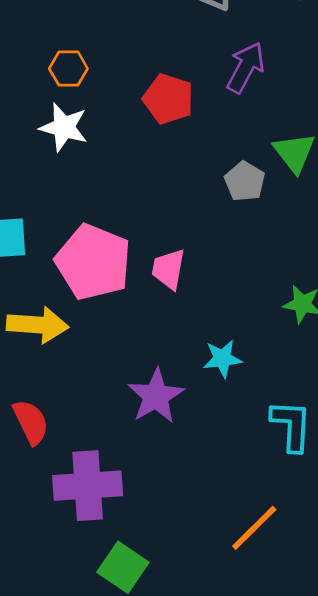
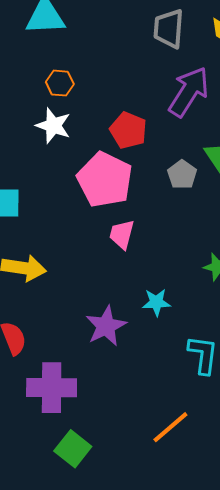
purple arrow: (246, 67) -> (189, 92), size x1.4
red pentagon: (168, 99) -> (128, 130), moved
pink pentagon: (93, 262) -> (105, 180), moved

